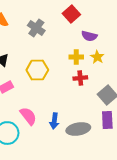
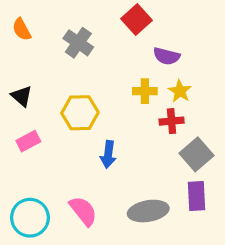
red cross: (80, 78) -> (172, 121), moved
pink semicircle: (28, 116) -> (83, 211), moved
blue arrow: (54, 121) -> (108, 154), moved

